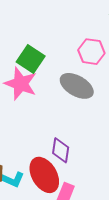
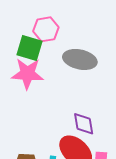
pink hexagon: (91, 52) -> (46, 29), moved

